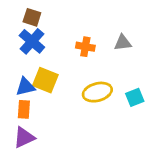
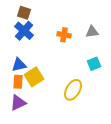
yellow square: (45, 80) -> (34, 77), moved, turned 36
yellow ellipse: (97, 92) -> (73, 90), moved, turned -45
cyan square: (135, 97) -> (94, 64), moved

